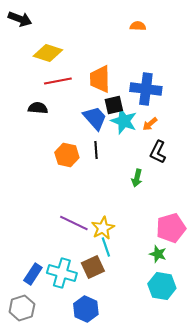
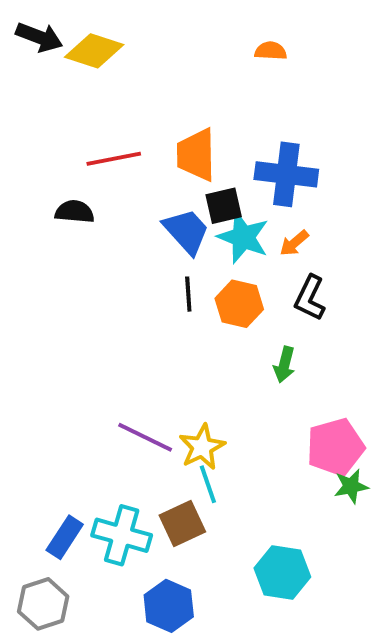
yellow diamond: (48, 53) -> (94, 51), moved
orange hexagon: (67, 155) -> (239, 304), moved
green arrow: (137, 178) -> (284, 365), moved
green star: (158, 254) -> (351, 486), moved, turned -30
cyan hexagon: (162, 286) -> (282, 573), moved

